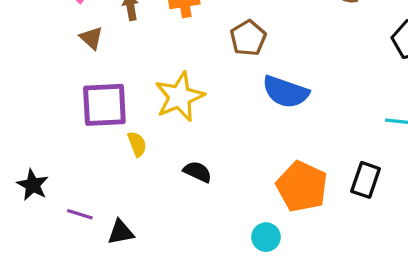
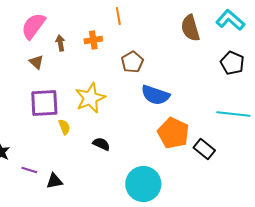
black rectangle: (366, 180) -> (204, 149), turned -70
orange pentagon: (302, 187) -> (173, 133), moved
cyan circle: (266, 237) -> (143, 184), size x2.0

